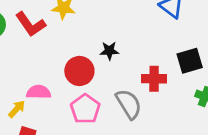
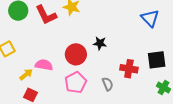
gray semicircle: (129, 104) -> (108, 84), size x0.6

